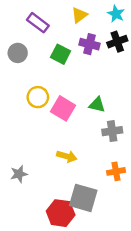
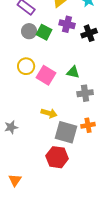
black cross: (117, 42) -> (89, 33), moved
gray circle: (18, 53) -> (29, 31), moved
gray square: (83, 198) -> (66, 132), moved
red hexagon: (61, 213) -> (57, 157), moved

